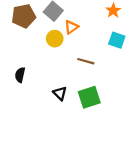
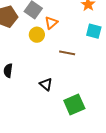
green square: (89, 97) -> (74, 104), moved

